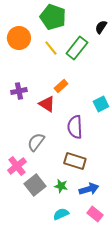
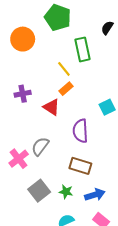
yellow line: (51, 48) -> (64, 69), moved
green rectangle: (77, 48) -> (82, 49), turned -50
pink cross: (17, 166) -> (19, 159), moved

